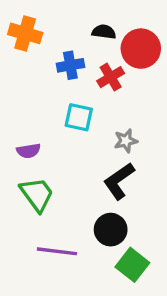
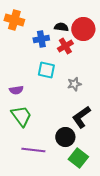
black semicircle: (104, 32) -> (61, 27), moved
black L-shape: (119, 181) -> (81, 117), moved

